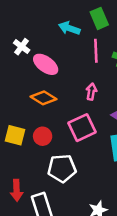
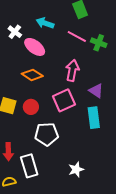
cyan arrow: (69, 28) -> (45, 23), moved
pink line: (96, 51) -> (77, 36), turned -60
pink arrow: (91, 92) -> (72, 70), size x1.5

